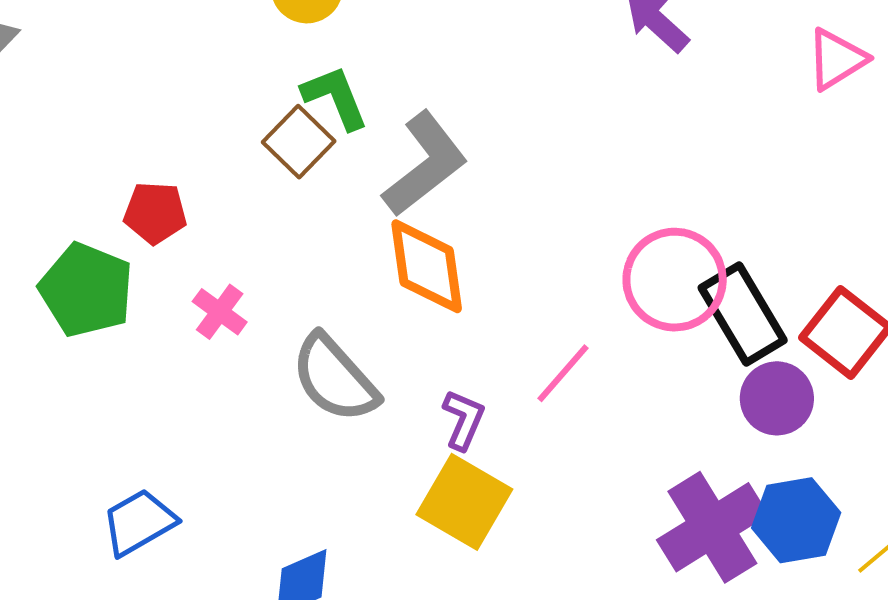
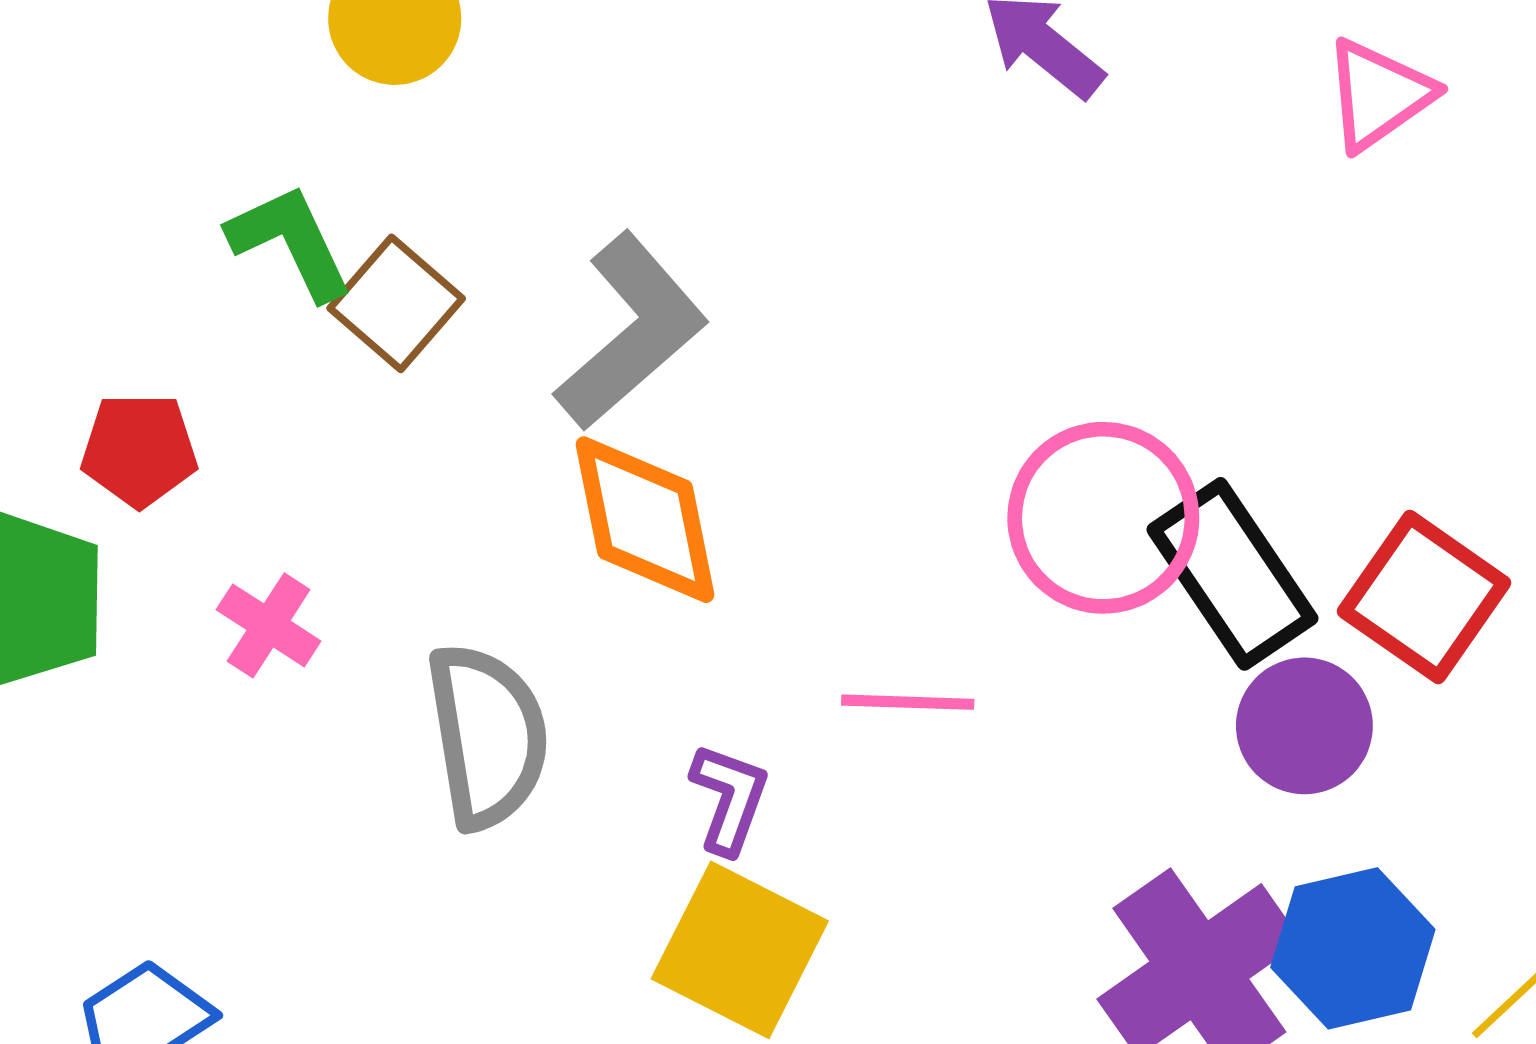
green L-shape: (335, 97) -> (290, 242), moved
pink line: (563, 373) -> (908, 702), turned 54
gray semicircle: (335, 378) -> (487, 736), turned -144

